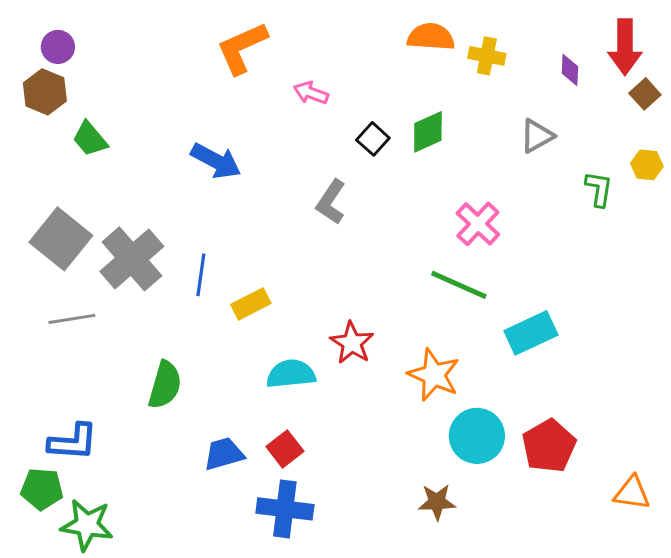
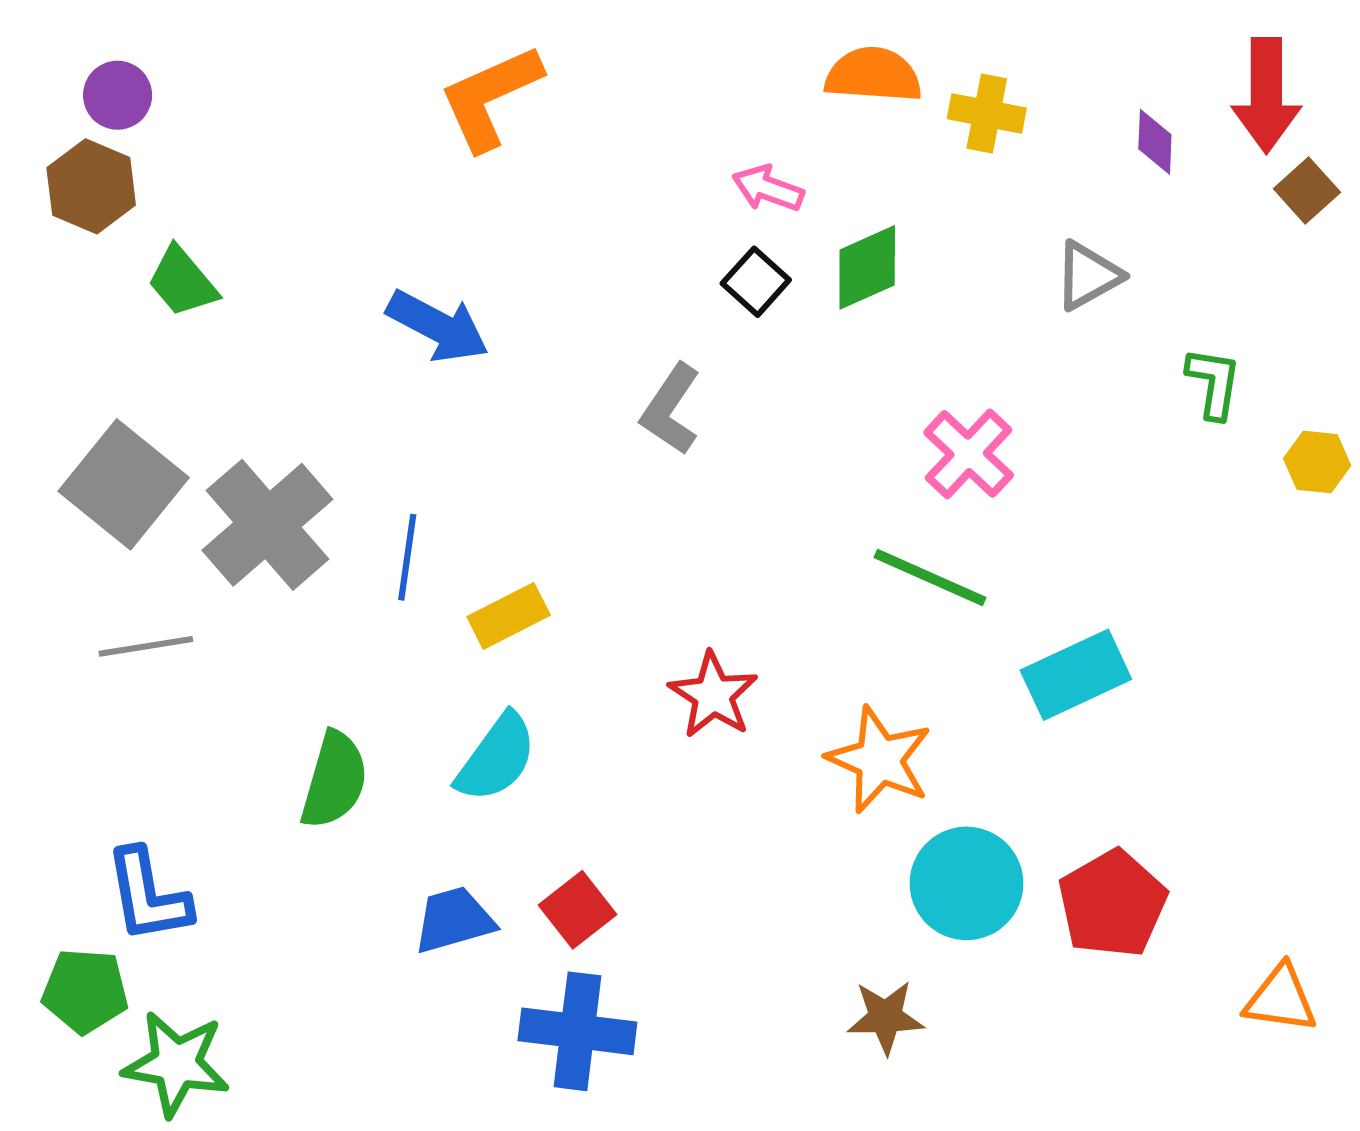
pink arrow: (311, 93) -> (768, 188), moved
yellow hexagon: (647, 165) -> (1317, 462), moved
cyan semicircle: (291, 374) -> (496, 758), moved, turned 132
blue L-shape: (73, 442) -> (148, 896), turned 76

